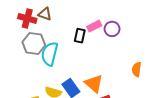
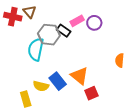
brown triangle: (45, 14) -> (30, 12), turned 32
black rectangle: (80, 36) -> (64, 31), turned -64
gray hexagon: (34, 43) -> (49, 35), moved

